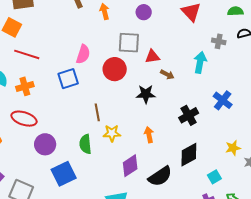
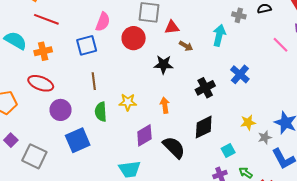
brown line: (97, 112) -> (94, 81), moved
black semicircle: (160, 176) -> (174, 147), turned -105

